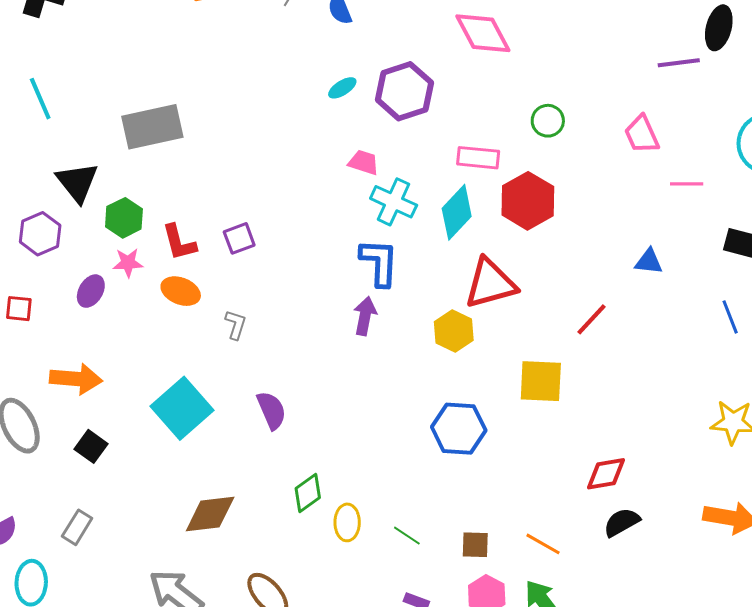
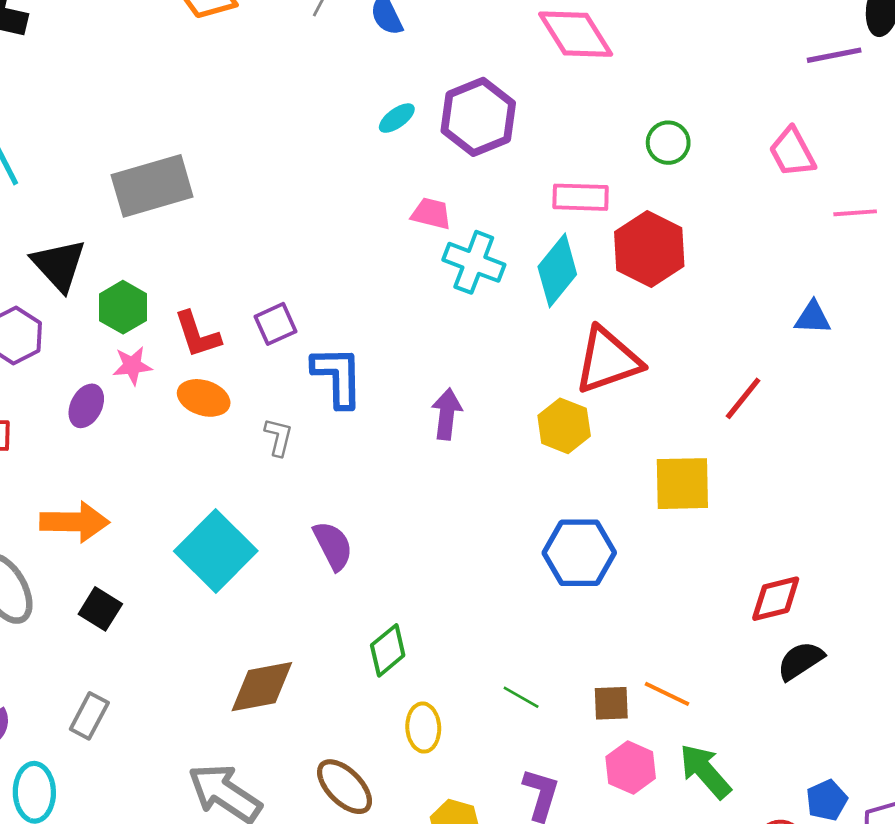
blue L-shape: (379, 262) -> (338, 377), moved
yellow ellipse: (347, 522) -> (423, 728), moved
orange line: (543, 544) -> (667, 694), moved

